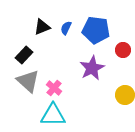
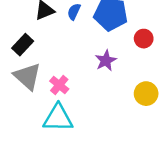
purple star: (92, 68) -> (106, 61), size x0.7

